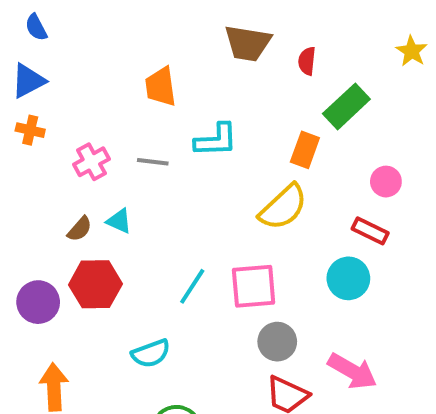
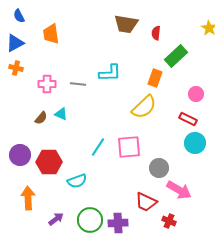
orange trapezoid: (161, 87) -> (51, 34), moved
pink cross: (91, 162) -> (47, 84), turned 30
cyan circle: (348, 278) -> (195, 143), moved
red hexagon: (95, 284) -> (49, 162), moved
gray circle: (277, 342) -> (159, 168), moved

